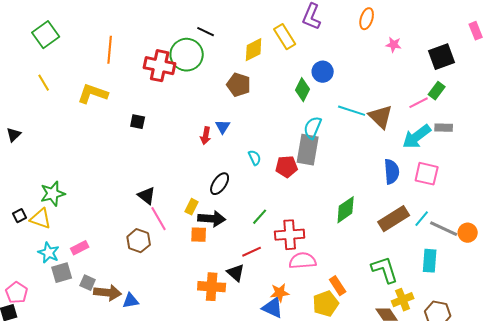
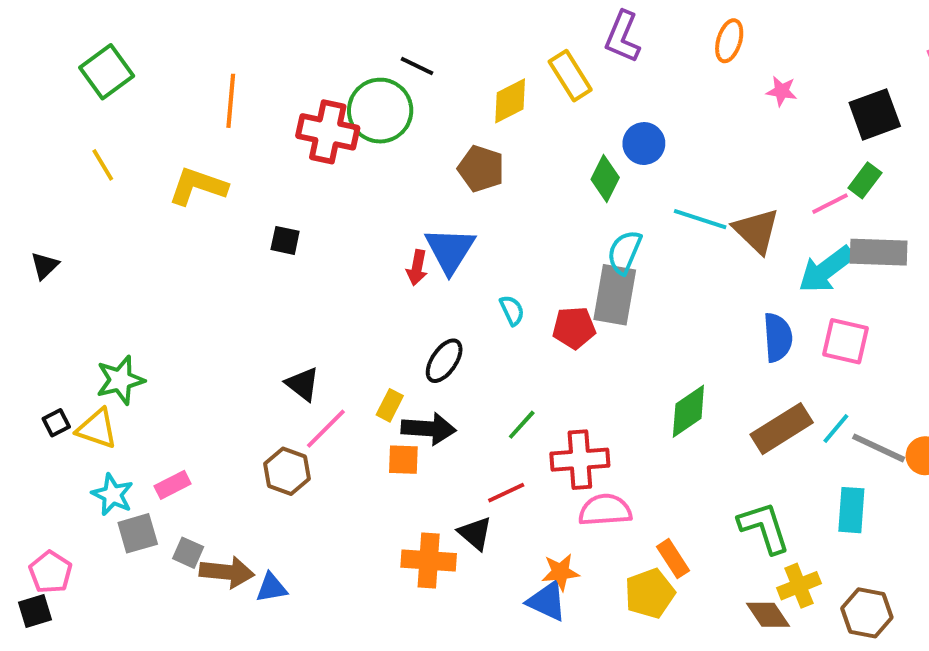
blue triangle: (223, 127) -> (450, 250), size x1.8
gray rectangle: (444, 128) -> (879, 252), size x1.6
pink line: (159, 219) -> (326, 429), turned 75

